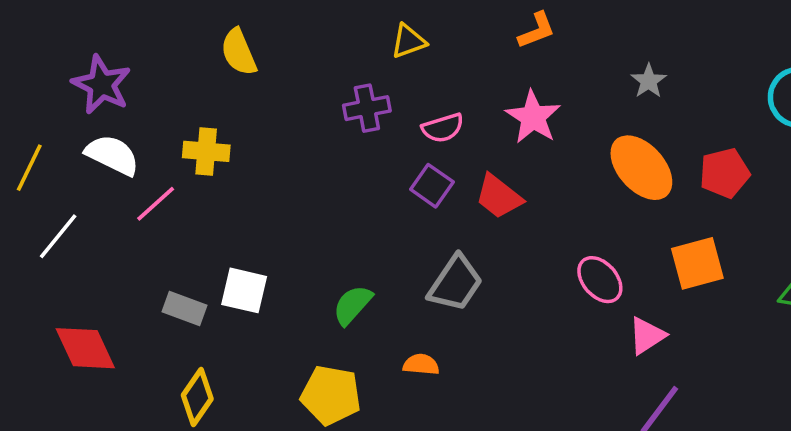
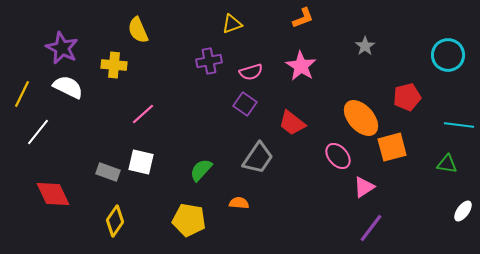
yellow cross: (206, 151) -> (114, 65), moved
orange ellipse: (641, 168) -> (361, 118), moved
red trapezoid: (499, 197) -> (292, 123), moved
pink line: (156, 204) -> (143, 114), moved

